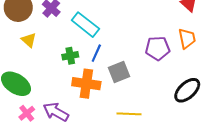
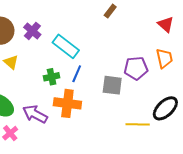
gray square: (119, 72) -> (112, 85), moved, turned 30
purple arrow: (56, 112) -> (35, 114), moved
yellow line: (129, 114) -> (138, 124), moved

